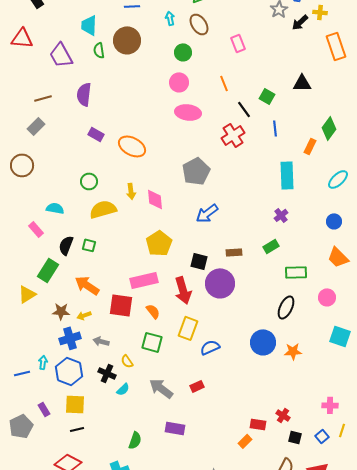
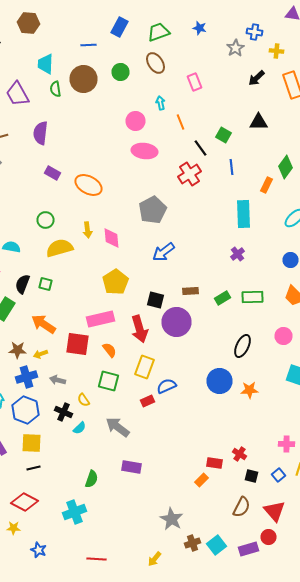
cyan arrow: (170, 18) -> (160, 103), moved
black arrow: (300, 22) -> (256, 78), moved
green circle: (183, 52) -> (120, 72), moved
green rectangle: (271, 246) -> (222, 298), moved
green rectangle: (296, 272) -> (252, 297), moved
red rectangle: (197, 386) -> (148, 401), moved

